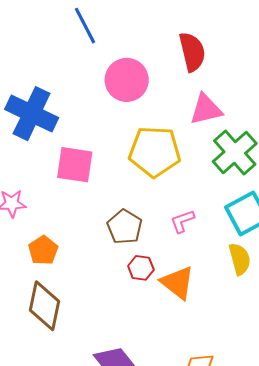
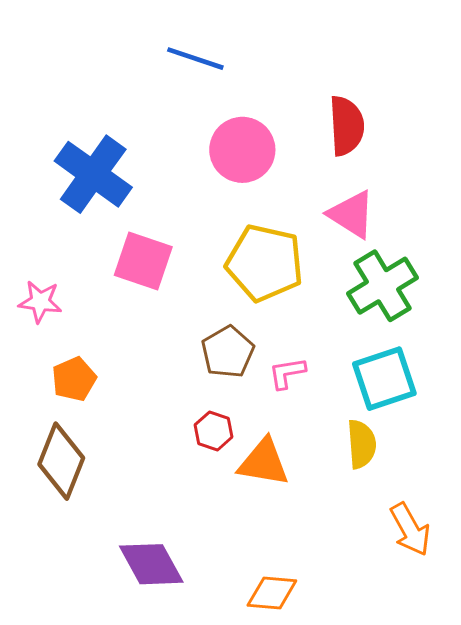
blue line: (85, 26) -> (195, 59), turned -54
pink triangle: (206, 109) -> (351, 214), turned 36
brown pentagon: (125, 227) -> (228, 352), moved
orange triangle: (178, 283) -> (264, 462), turned -39

